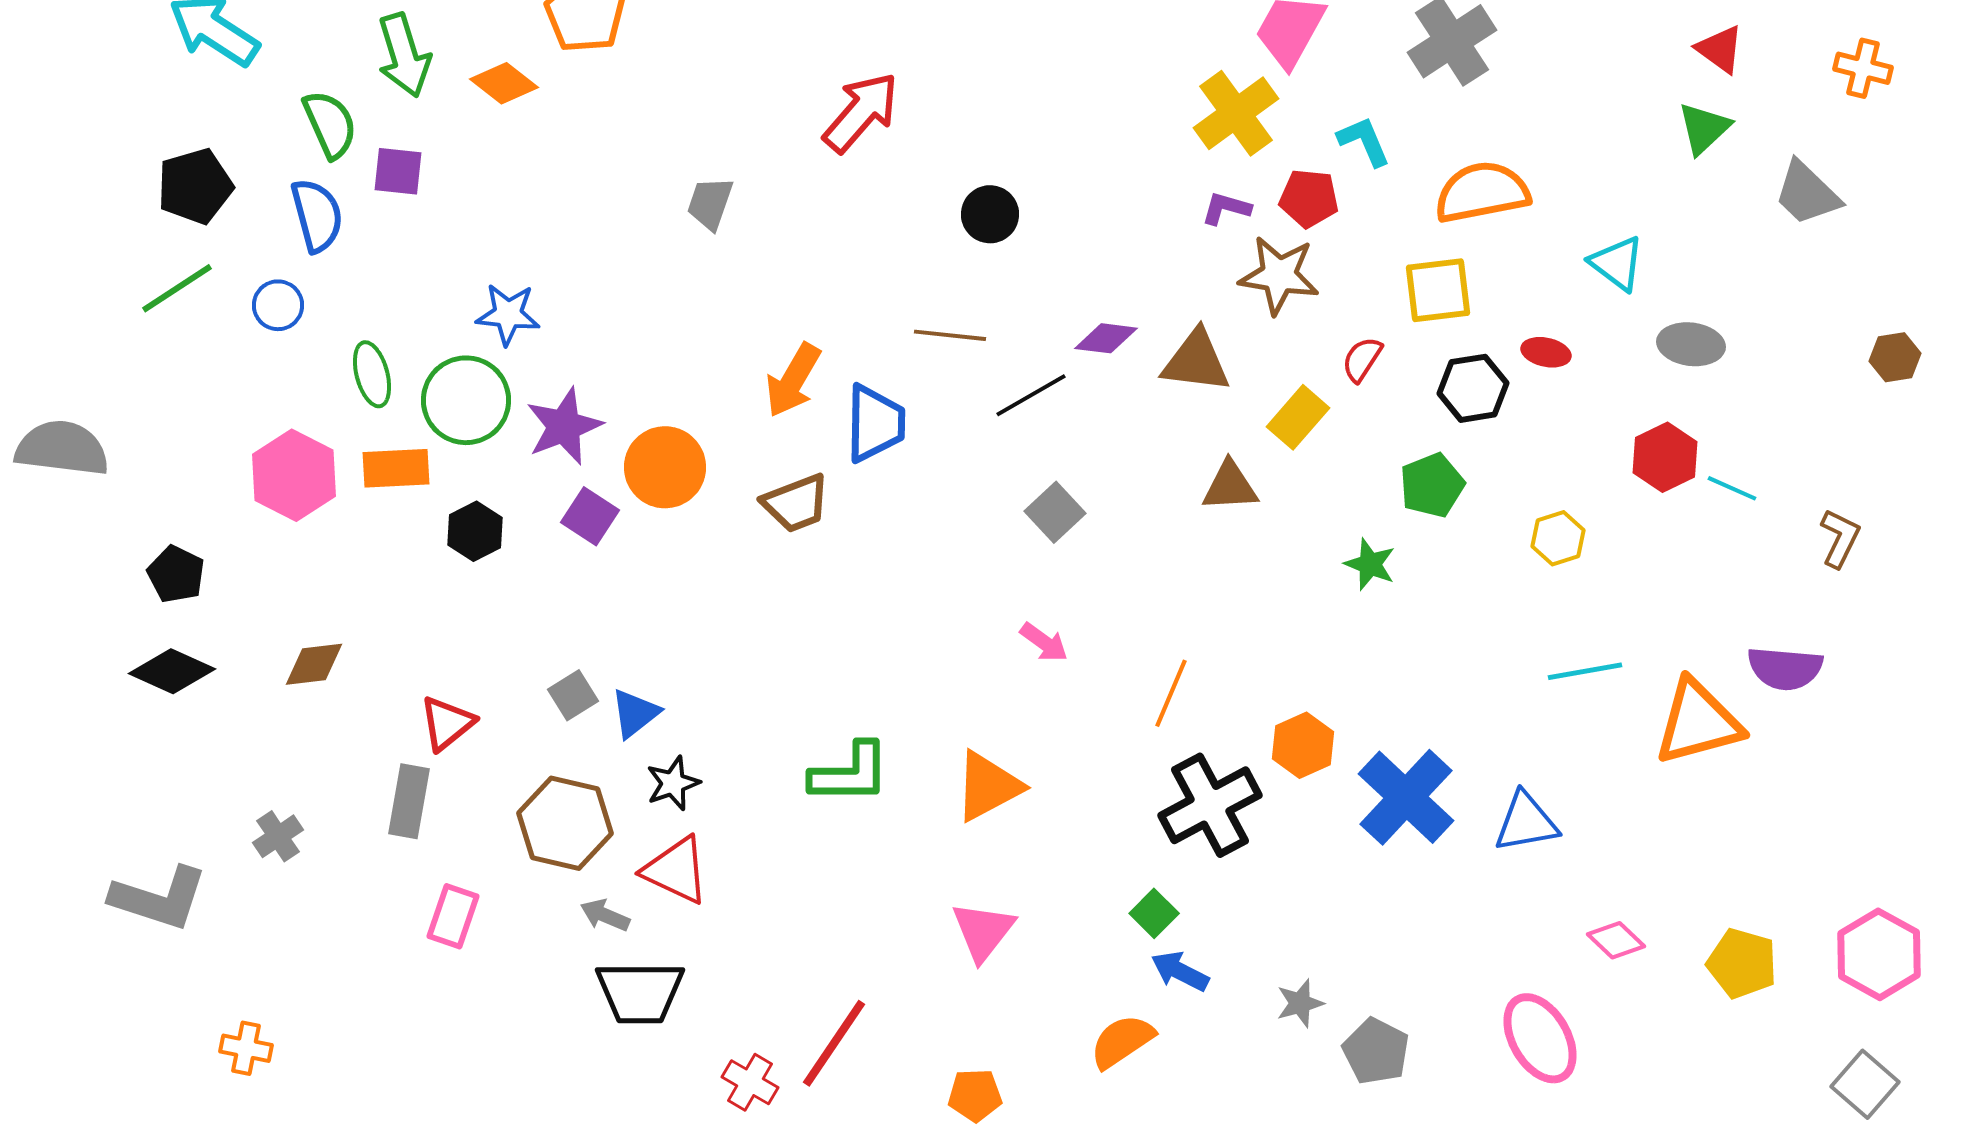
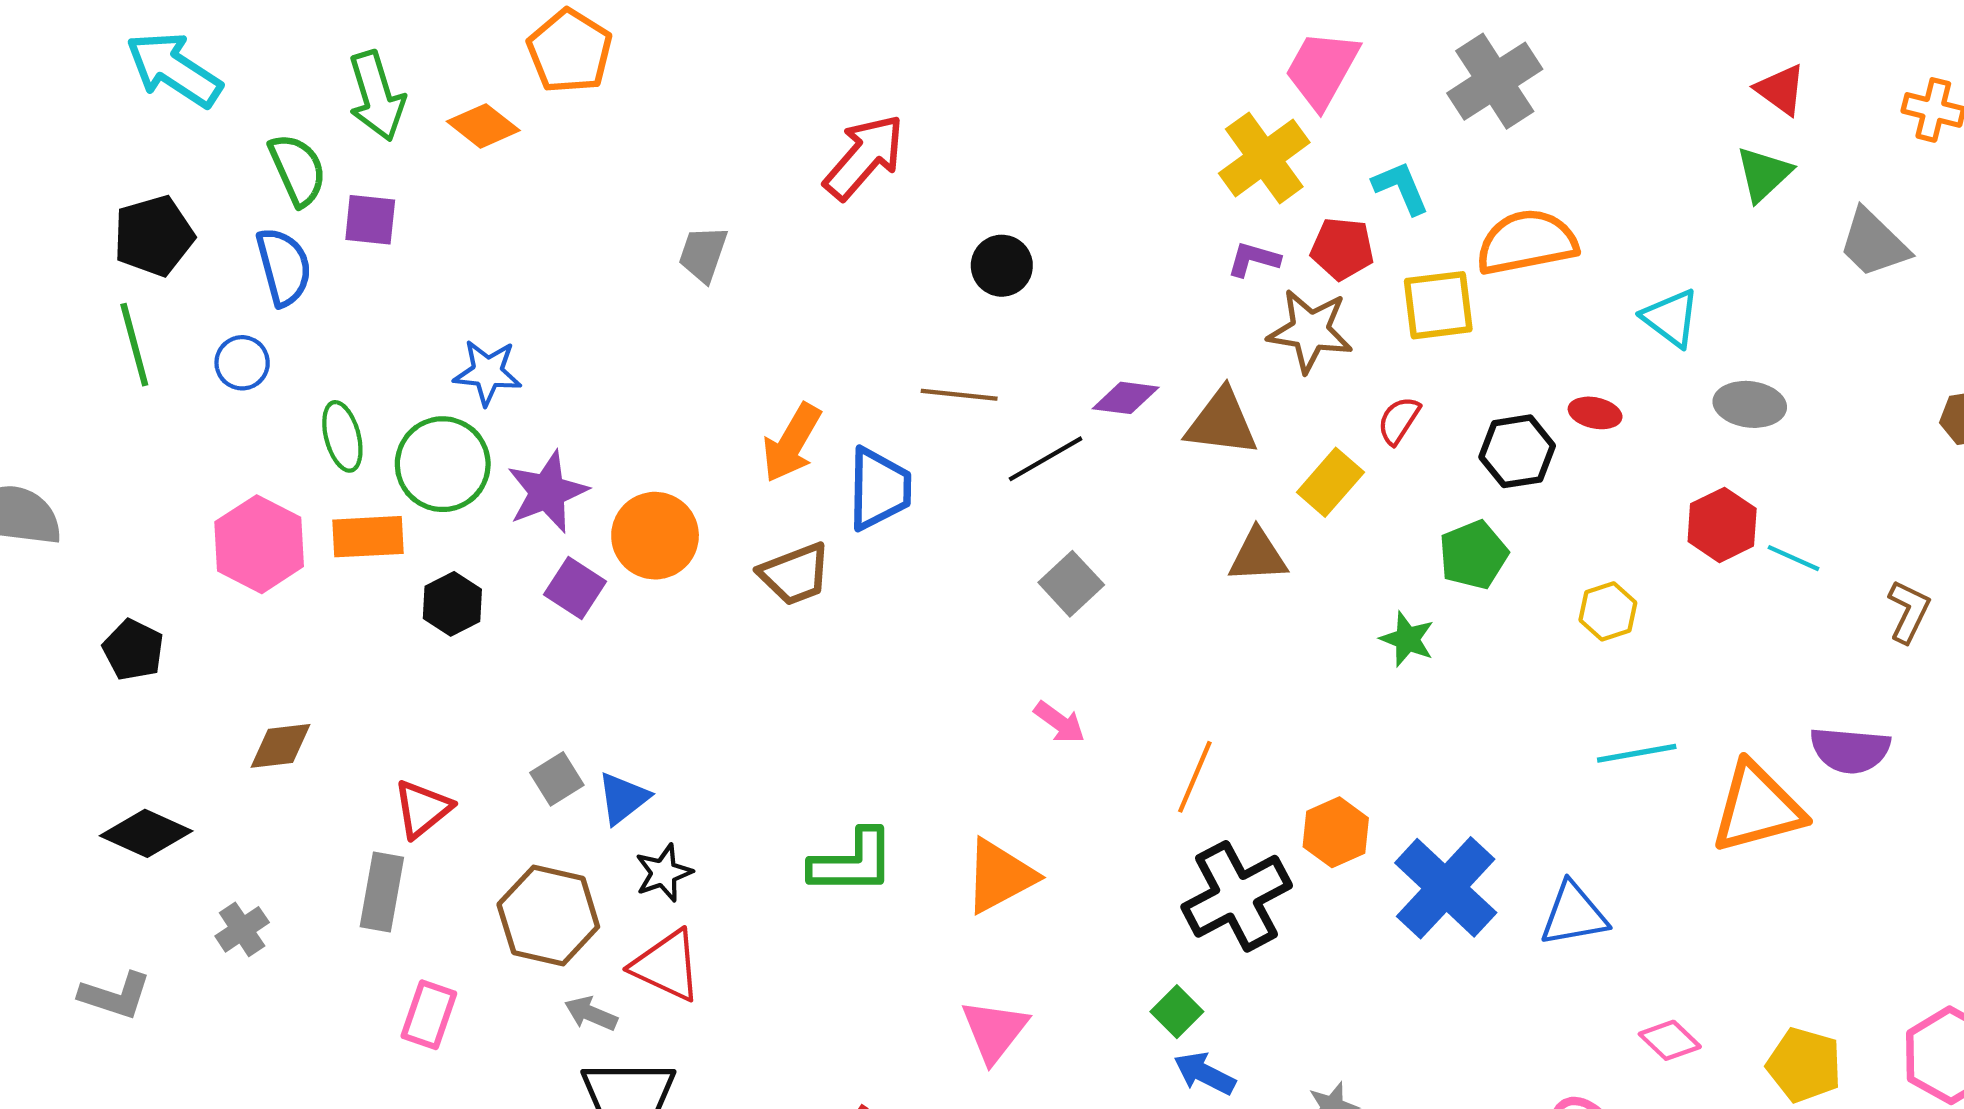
green line: (177, 288) -> (134, 345), turned -72
yellow square: (1438, 290) -> (1438, 305), moved
black diamond: (172, 671) -> (146, 833), moved
gray L-shape: (159, 898) -> (115, 996), size x0.7

